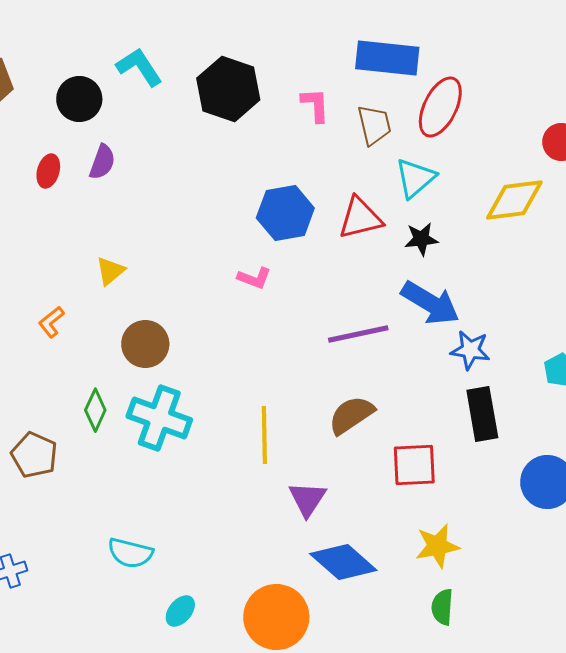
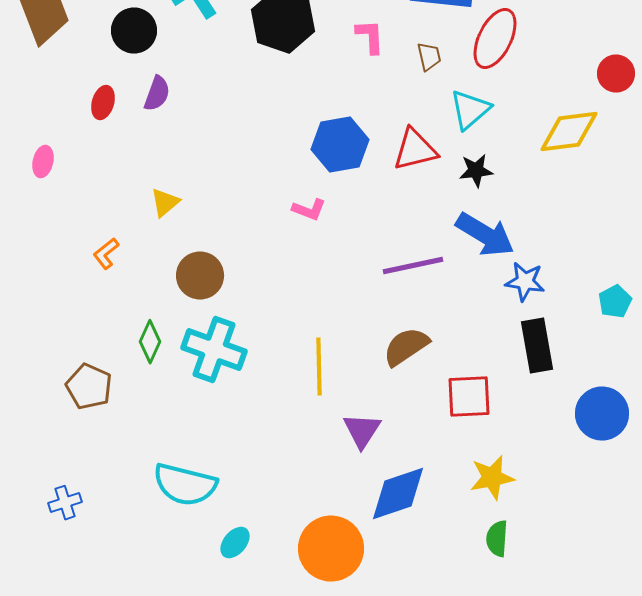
brown trapezoid: (374, 125) -> (429, 57), size x0.7
cyan semicircle: (130, 553) -> (185, 485), size x1.4
blue diamond: (343, 562) -> (398, 494), turned -60

